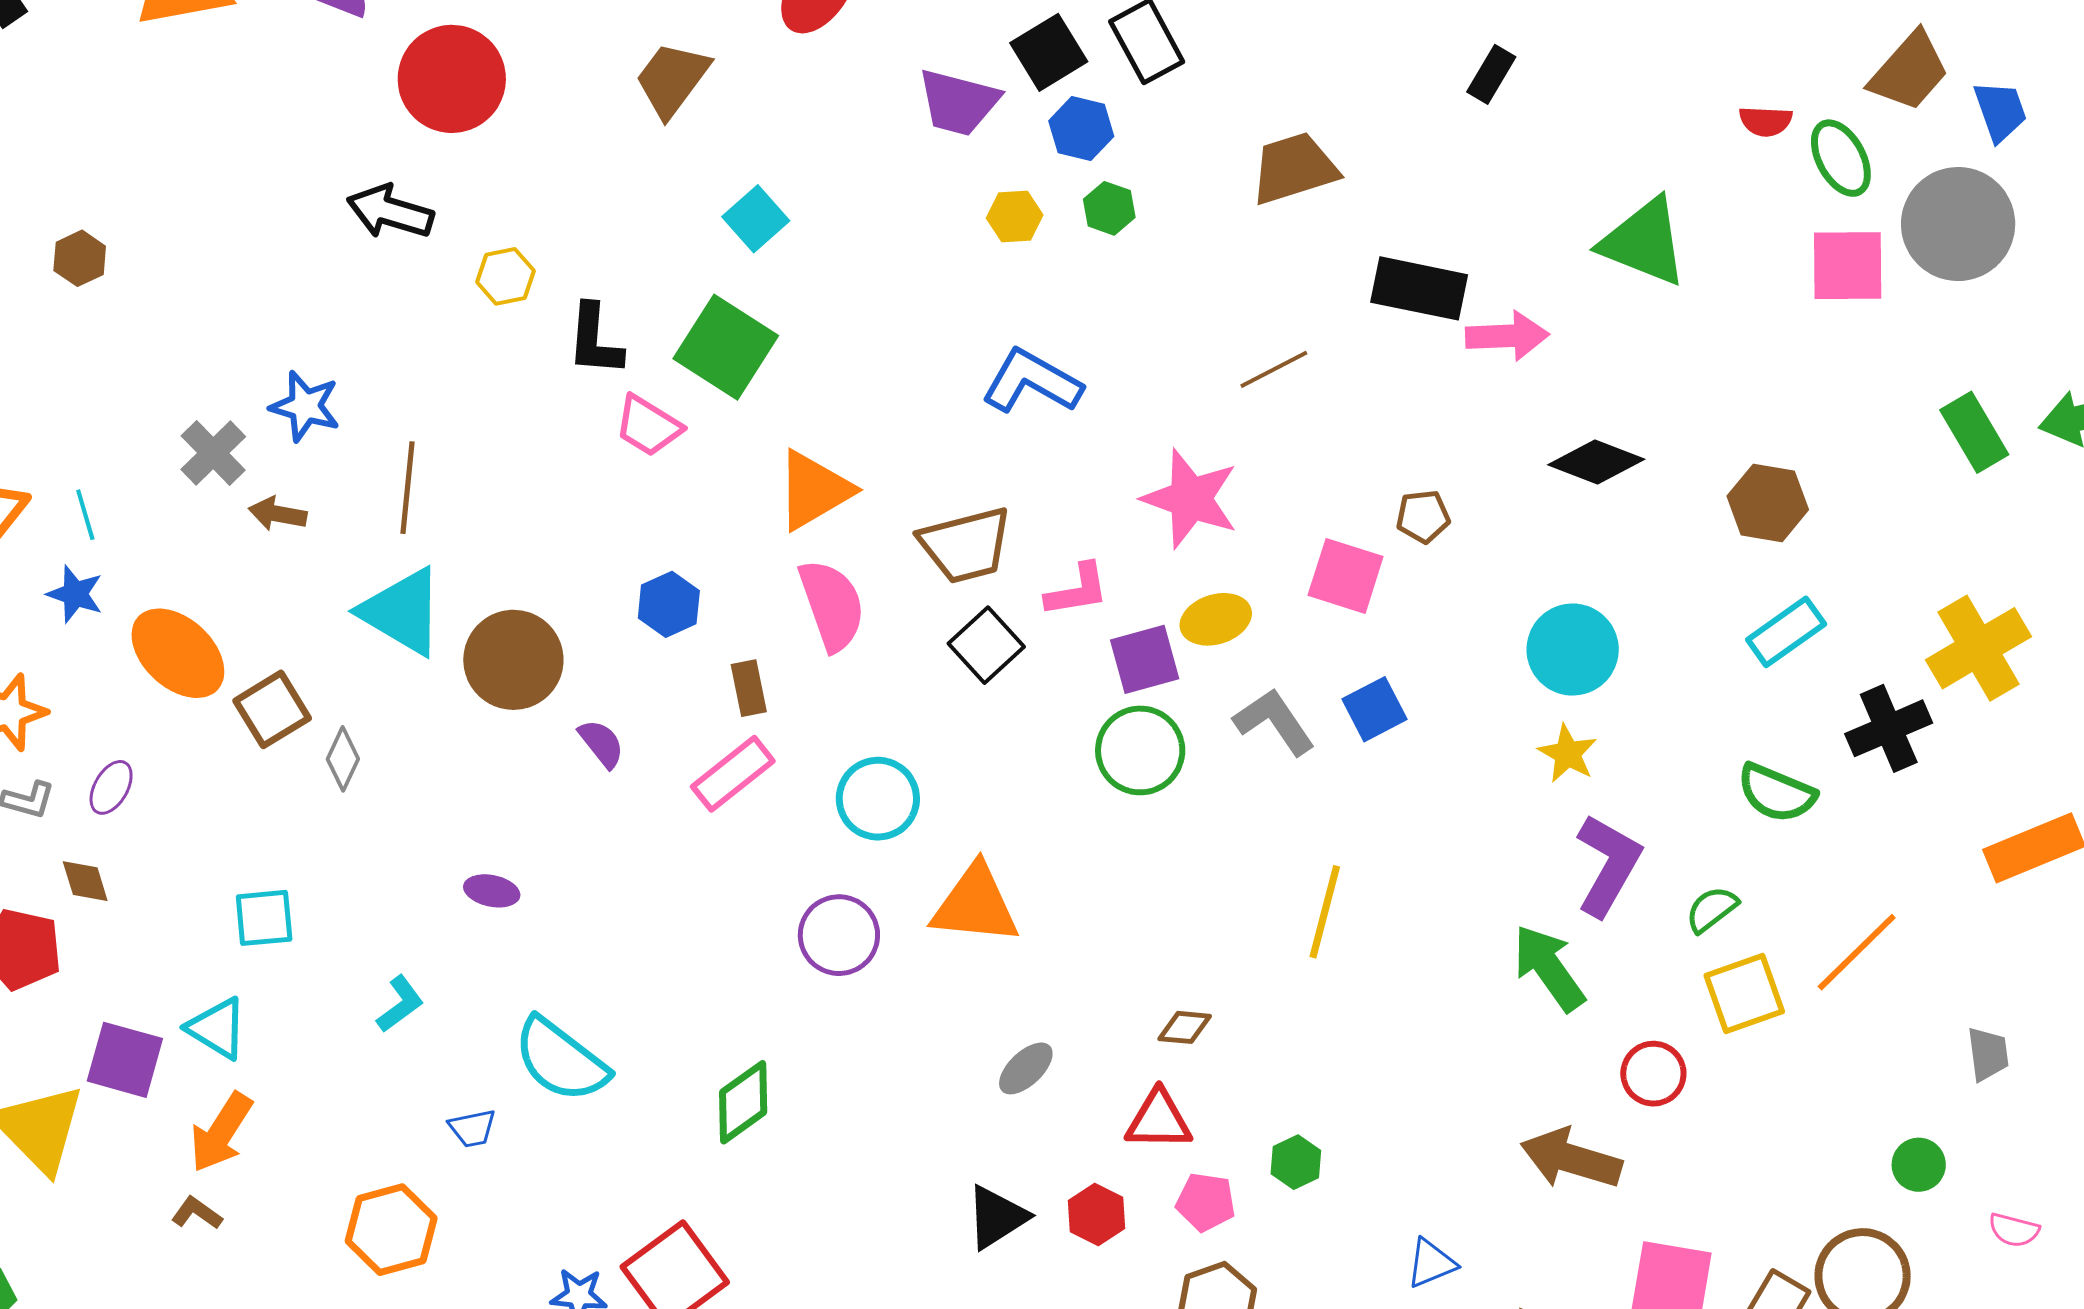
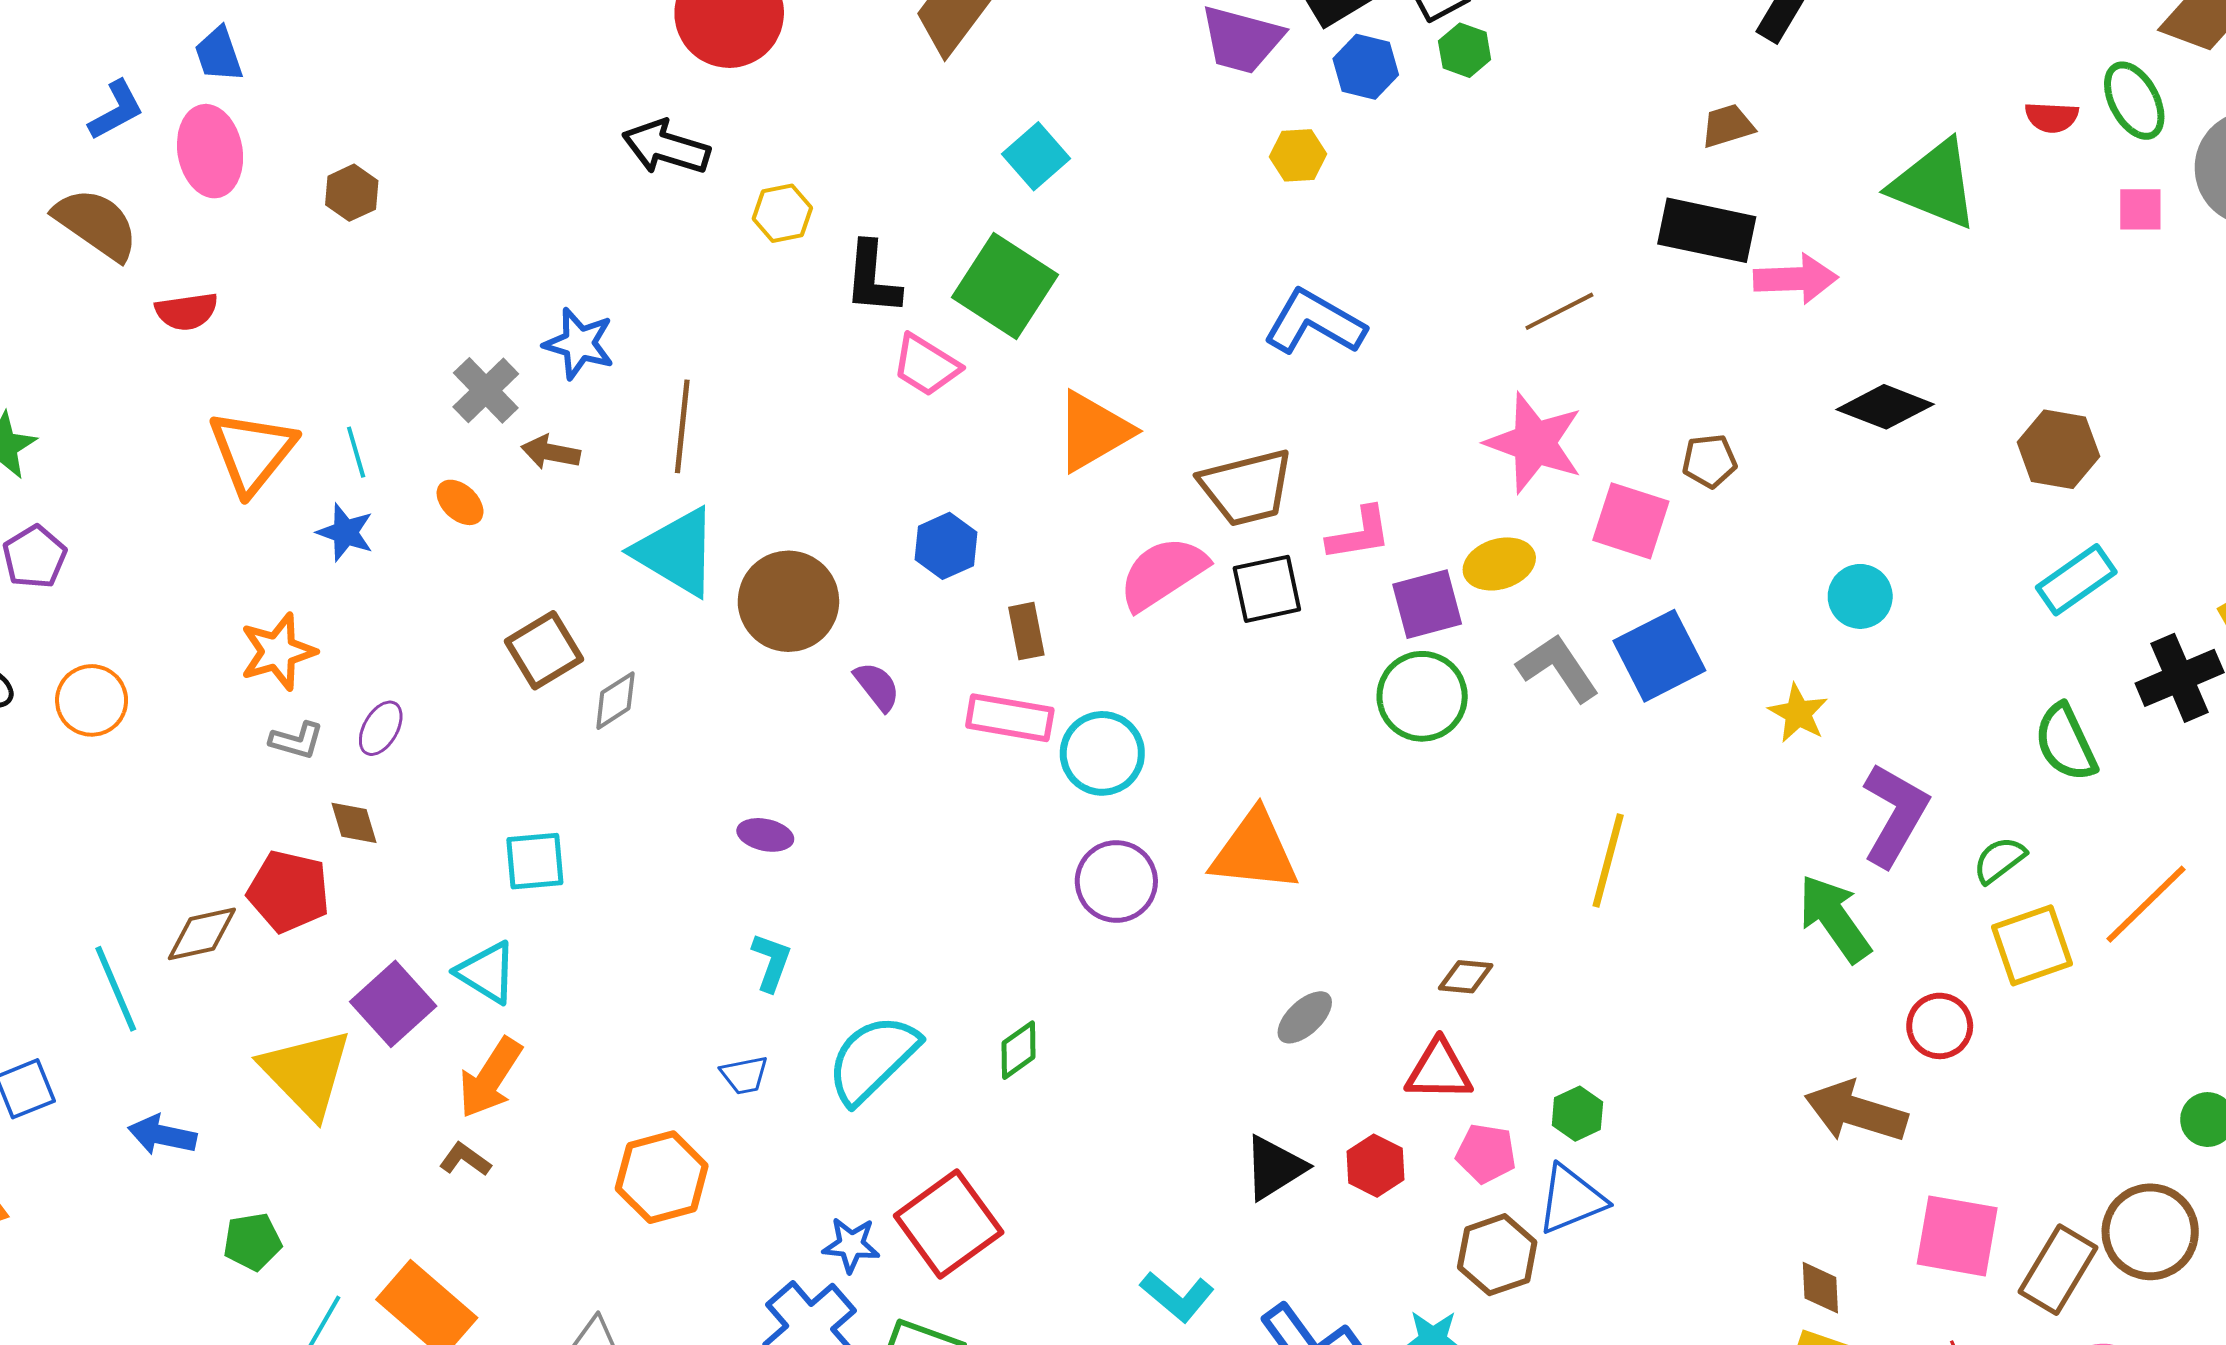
red semicircle: (1766, 121) -> (2052, 117), moved
brown trapezoid: (1294, 168) -> (1728, 126), moved, size x0.6
green hexagon: (1109, 208) -> (1465, 50), moved
pink square: (1848, 266) -> (2140, 209), size x0.6
pink star: (1190, 499) -> (1534, 443), moved
pink semicircle: (832, 605) -> (1163, 573), moved, turned -104
black square: (986, 645) -> (1267, 589), turned 30
cyan circle: (1573, 650) -> (1860, 596), size x0.7
orange ellipse: (178, 653) -> (460, 502), moved, size x0.5
blue square: (1374, 709) -> (1659, 656), size x1.4
yellow star: (1568, 754) -> (1798, 713), moved
gray diamond: (343, 759) -> (615, 701), turned 32
pink rectangle: (733, 774) -> (1010, 718), turned 48
green semicircle: (1776, 793) -> (2066, 743), turned 42
cyan circle: (878, 799) -> (1102, 753), moved
cyan L-shape: (400, 1004) -> (771, 962), moved, turned -34
purple square: (125, 1060) -> (393, 1004), turned 32
cyan semicircle: (561, 1060) -> (873, 1059), moved, turned 98
green diamond: (743, 1102) -> (1018, 1050), size x0.7
blue triangle: (1431, 1263) -> (1571, 1199), moved, size x1.4

